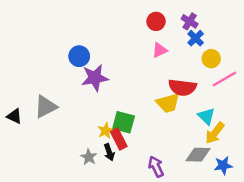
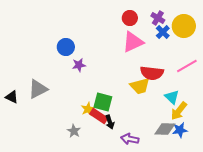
pink triangle: (160, 50) -> (133, 42), size x1.6
yellow circle: (211, 59) -> (184, 26), moved, size x1.5
purple star: (95, 78) -> (79, 65), size x0.6
red rectangle: (119, 139) -> (99, 116), turned -30
black arrow: (109, 152) -> (110, 122), moved
blue star: (223, 165) -> (180, 130), moved
purple arrow: (156, 167) -> (130, 139), turned -54

